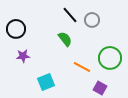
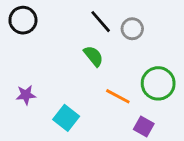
black circle: (16, 29) -> (23, 20), moved
purple star: (23, 56) -> (26, 95), moved
cyan square: (46, 82) -> (66, 118), turned -30

